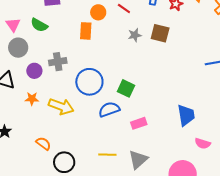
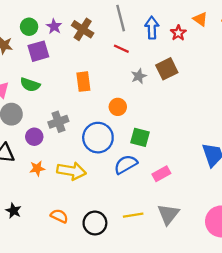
orange circle: (98, 12) -> (118, 107), moved
brown square: (160, 33) -> (167, 69), turned -30
black circle: (64, 162) -> (95, 223), moved

